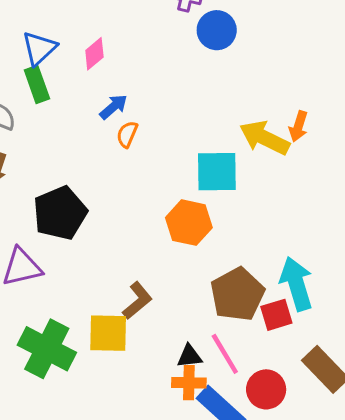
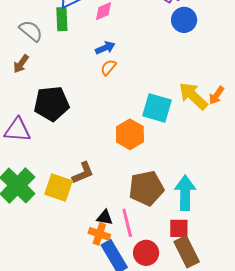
red square: (276, 315) -> (179, 228), moved

